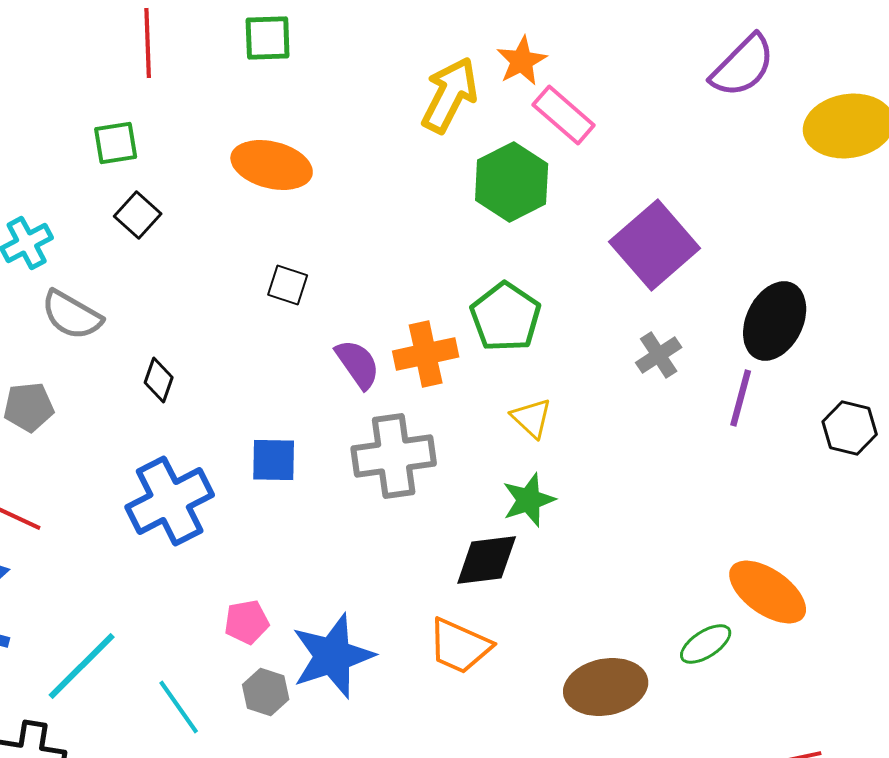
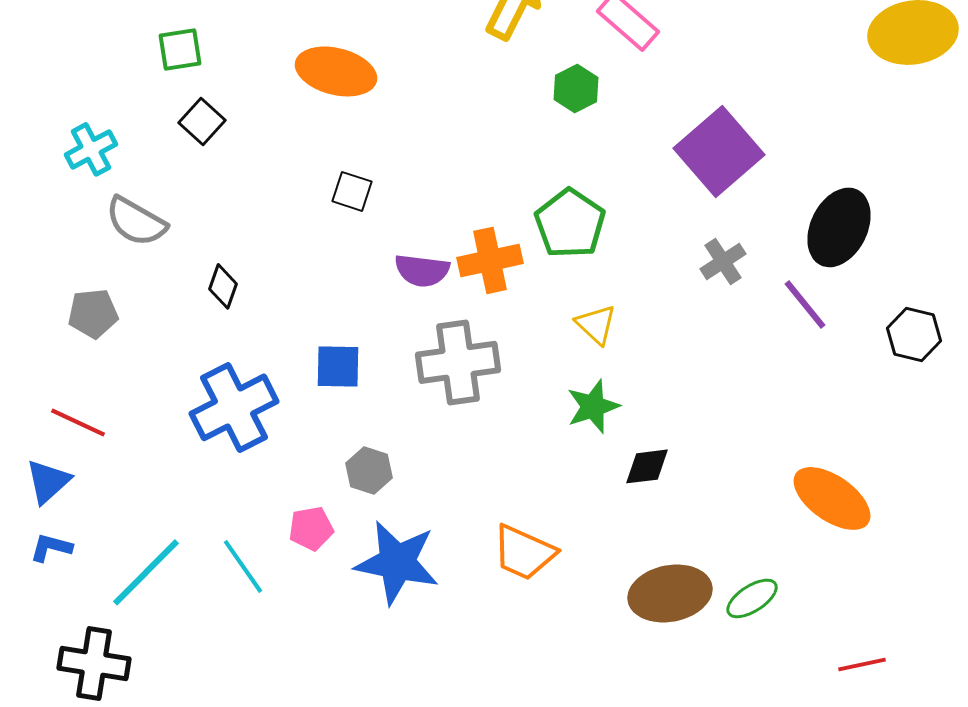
green hexagon: (512, 182) -> (576, 88), size x0.6
purple semicircle: (358, 364) -> (422, 270), turned 132
purple line: (741, 398) -> (805, 304), turned -54
black diamond: (487, 560) -> (647, 466), moved, size x0.7
green ellipse: (706, 644) -> (752, 598), moved
blue star: (333, 656) -> (397, 562), turned 30
gray hexagon: (266, 692) -> (369, 470), moved
cyan line: (179, 707) -> (243, 566), moved

